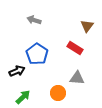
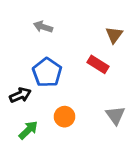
gray triangle: (77, 78) -> (115, 115), moved, turned 49
orange circle: (58, 93) -> (64, 117), moved

